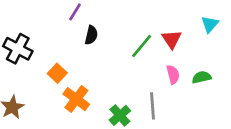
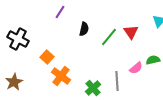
black semicircle: (91, 35) -> (84, 29), moved
pink semicircle: (173, 75) -> (136, 68), moved, turned 64

